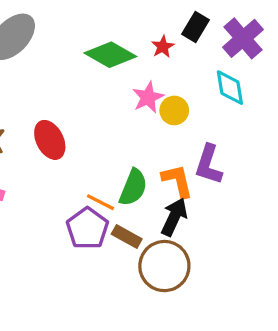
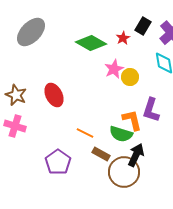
green semicircle: (133, 187) -> (121, 134), moved, turned 85
black arrow: (174, 217) -> (136, 155), moved
purple pentagon: (87, 228) -> (58, 162), moved

